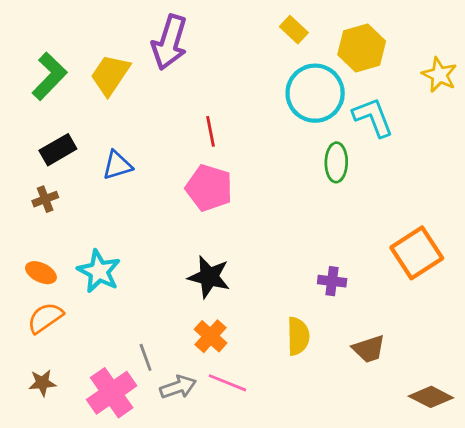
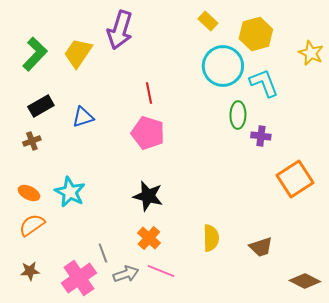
purple cross: (332, 281) -> (261, 136), moved

